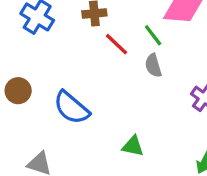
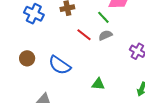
red line: (116, 44) -> (84, 35), moved
gray semicircle: (153, 66) -> (105, 35), turned 88

